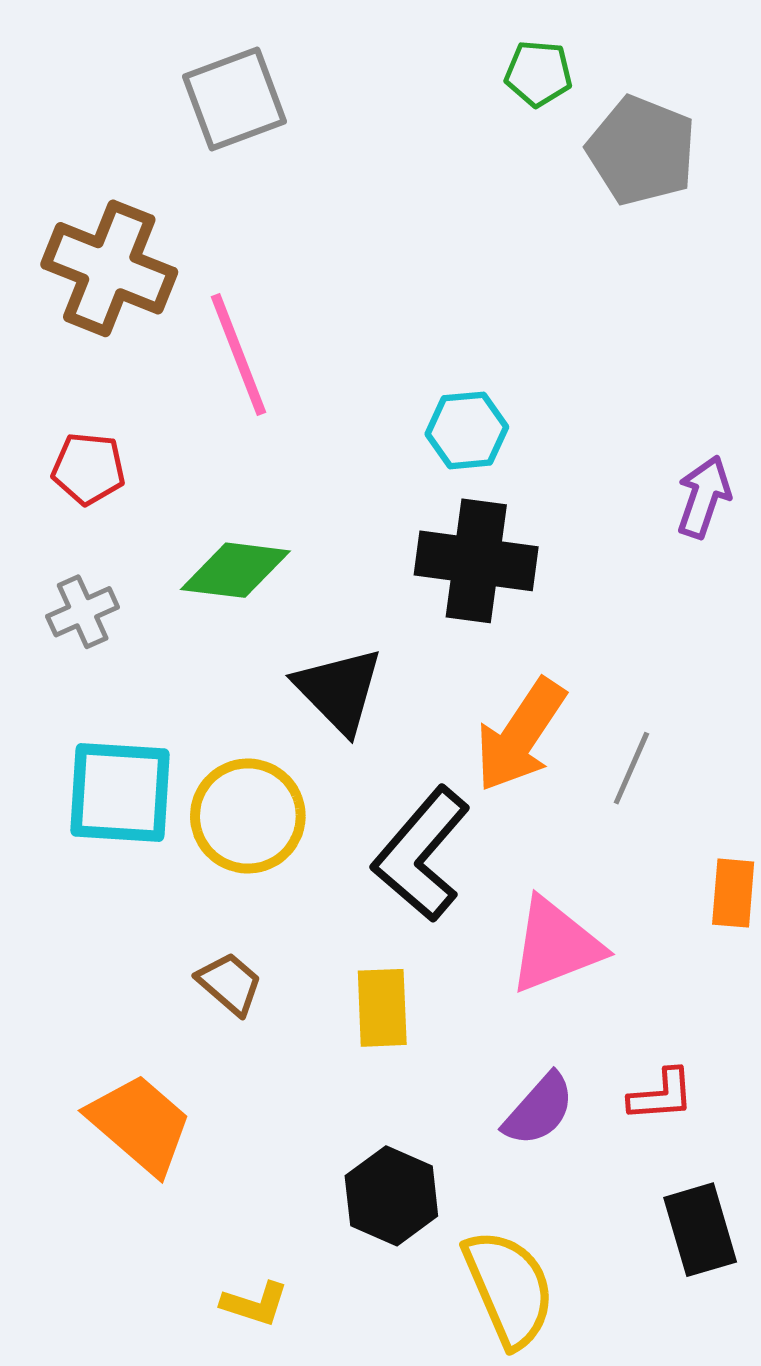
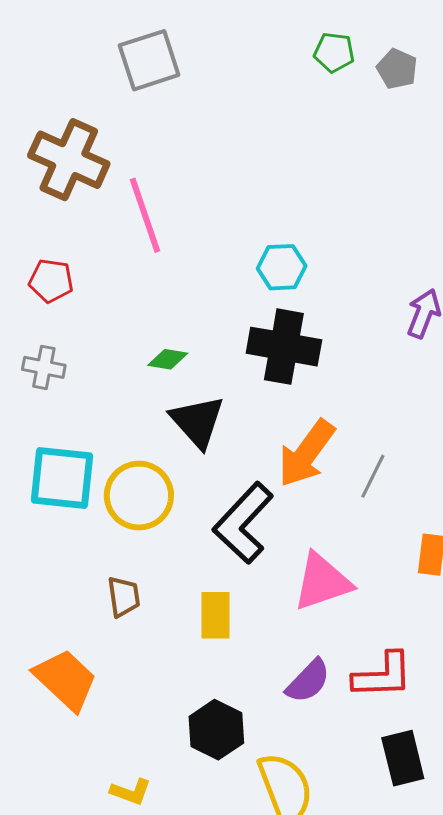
gray pentagon: (642, 151) -> (397, 69), moved, size x0.6
green diamond: (235, 570) -> (168, 359), moved, size x0.6
gray cross: (83, 612) -> (44, 367), turned 33
brown trapezoid: (230, 983) -> (124, 597), turned 39
red L-shape: (661, 1095) -> (383, 675), size x1.5

